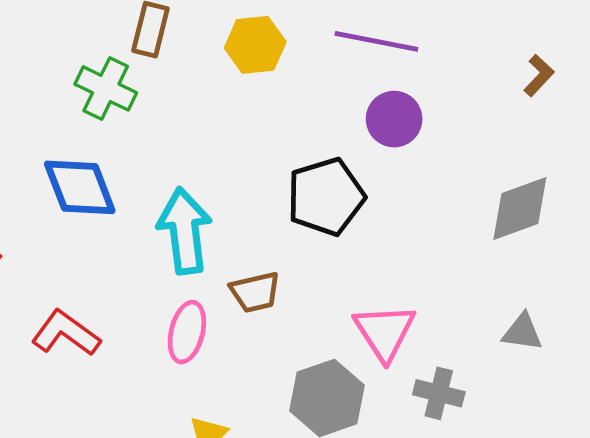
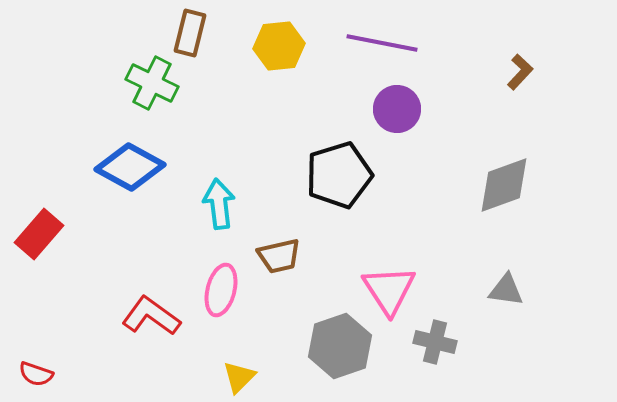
blue diamond: (80, 187) -> (130, 167), turned -40
cyan arrow: (185, 231) -> (219, 204), size x0.7
red L-shape: (66, 333) -> (151, 316), moved

